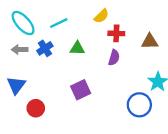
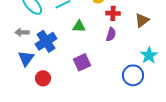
brown triangle: (150, 41) -> (142, 20), turned -35
blue cross: (45, 48) -> (46, 41), moved, size x1.5
gray arrow: (20, 50) -> (22, 32), moved

